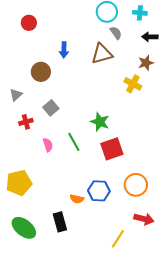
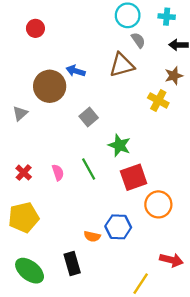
blue arrow: (64, 50) -> (76, 71), moved, turned 105
brown circle: (41, 72) -> (50, 86), size x1.4
gray square: (51, 108) -> (89, 117), moved
red cross: (26, 122) -> (24, 173), moved, turned -32
orange circle: (136, 185) -> (158, 204), moved

